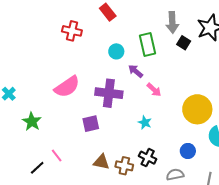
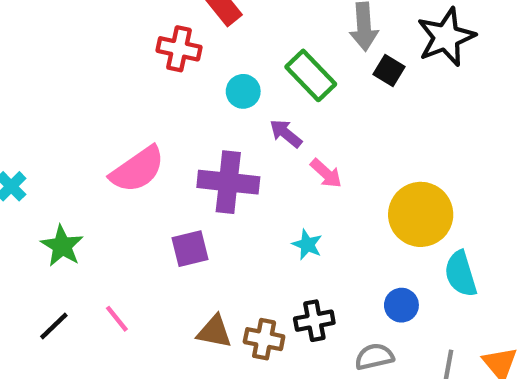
red cross: (72, 31) -> (179, 49), moved
green rectangle: (148, 45) -> (311, 75), turned -30
black cross: (148, 158) -> (314, 321), turned -36
black line: (37, 168) -> (54, 326), moved

